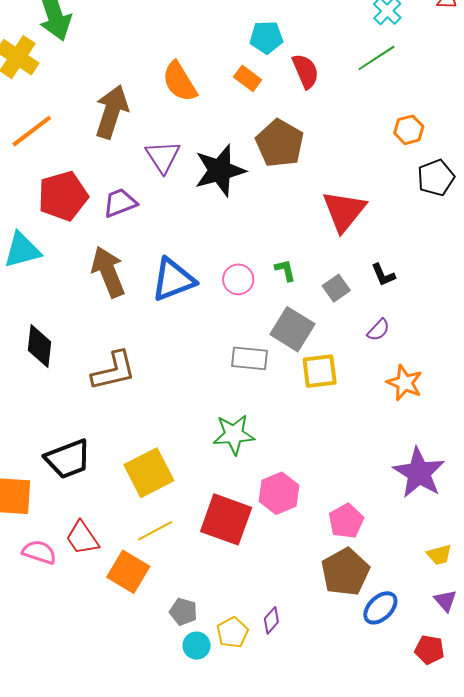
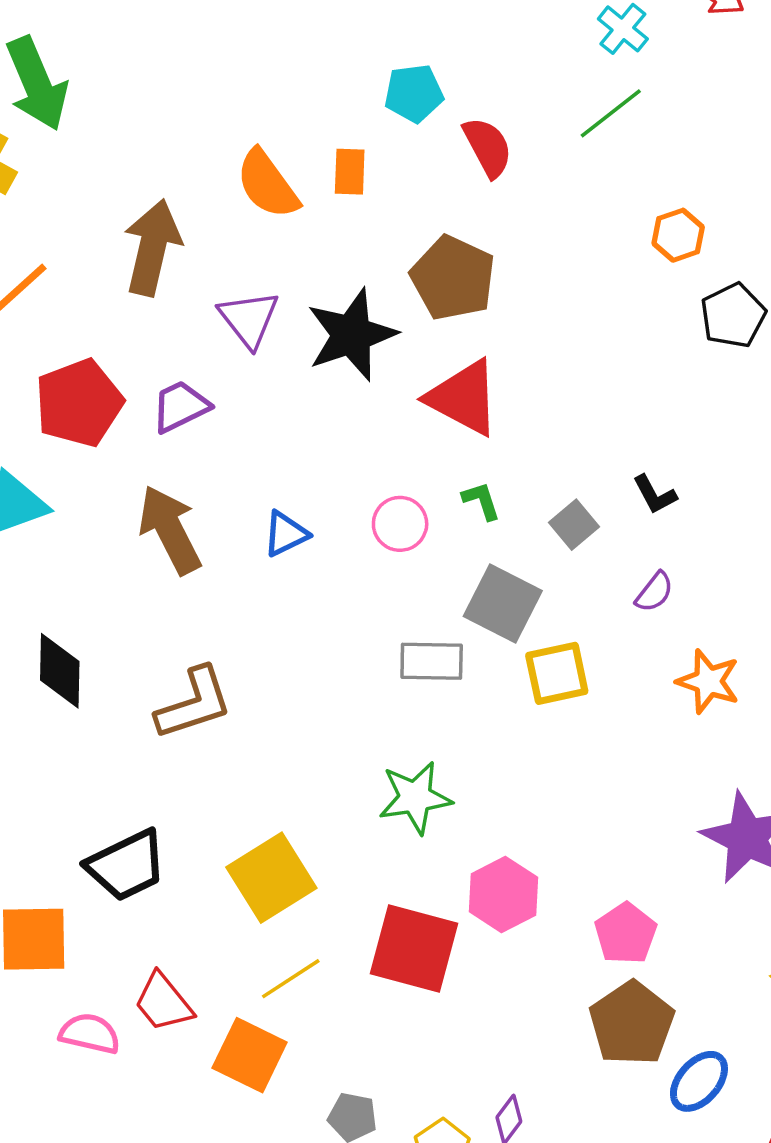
orange rectangle: (248, 78) -> (350, 172), moved, turned 60
red triangle: (344, 211) -> (463, 398), moved, turned -36
blue triangle: (173, 280) -> (286, 534), size x0.6

